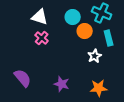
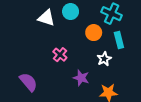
cyan circle: (73, 17) -> (71, 12), moved
pink cross: (42, 38) -> (60, 55), moved
purple star: (62, 84) -> (81, 78), moved

